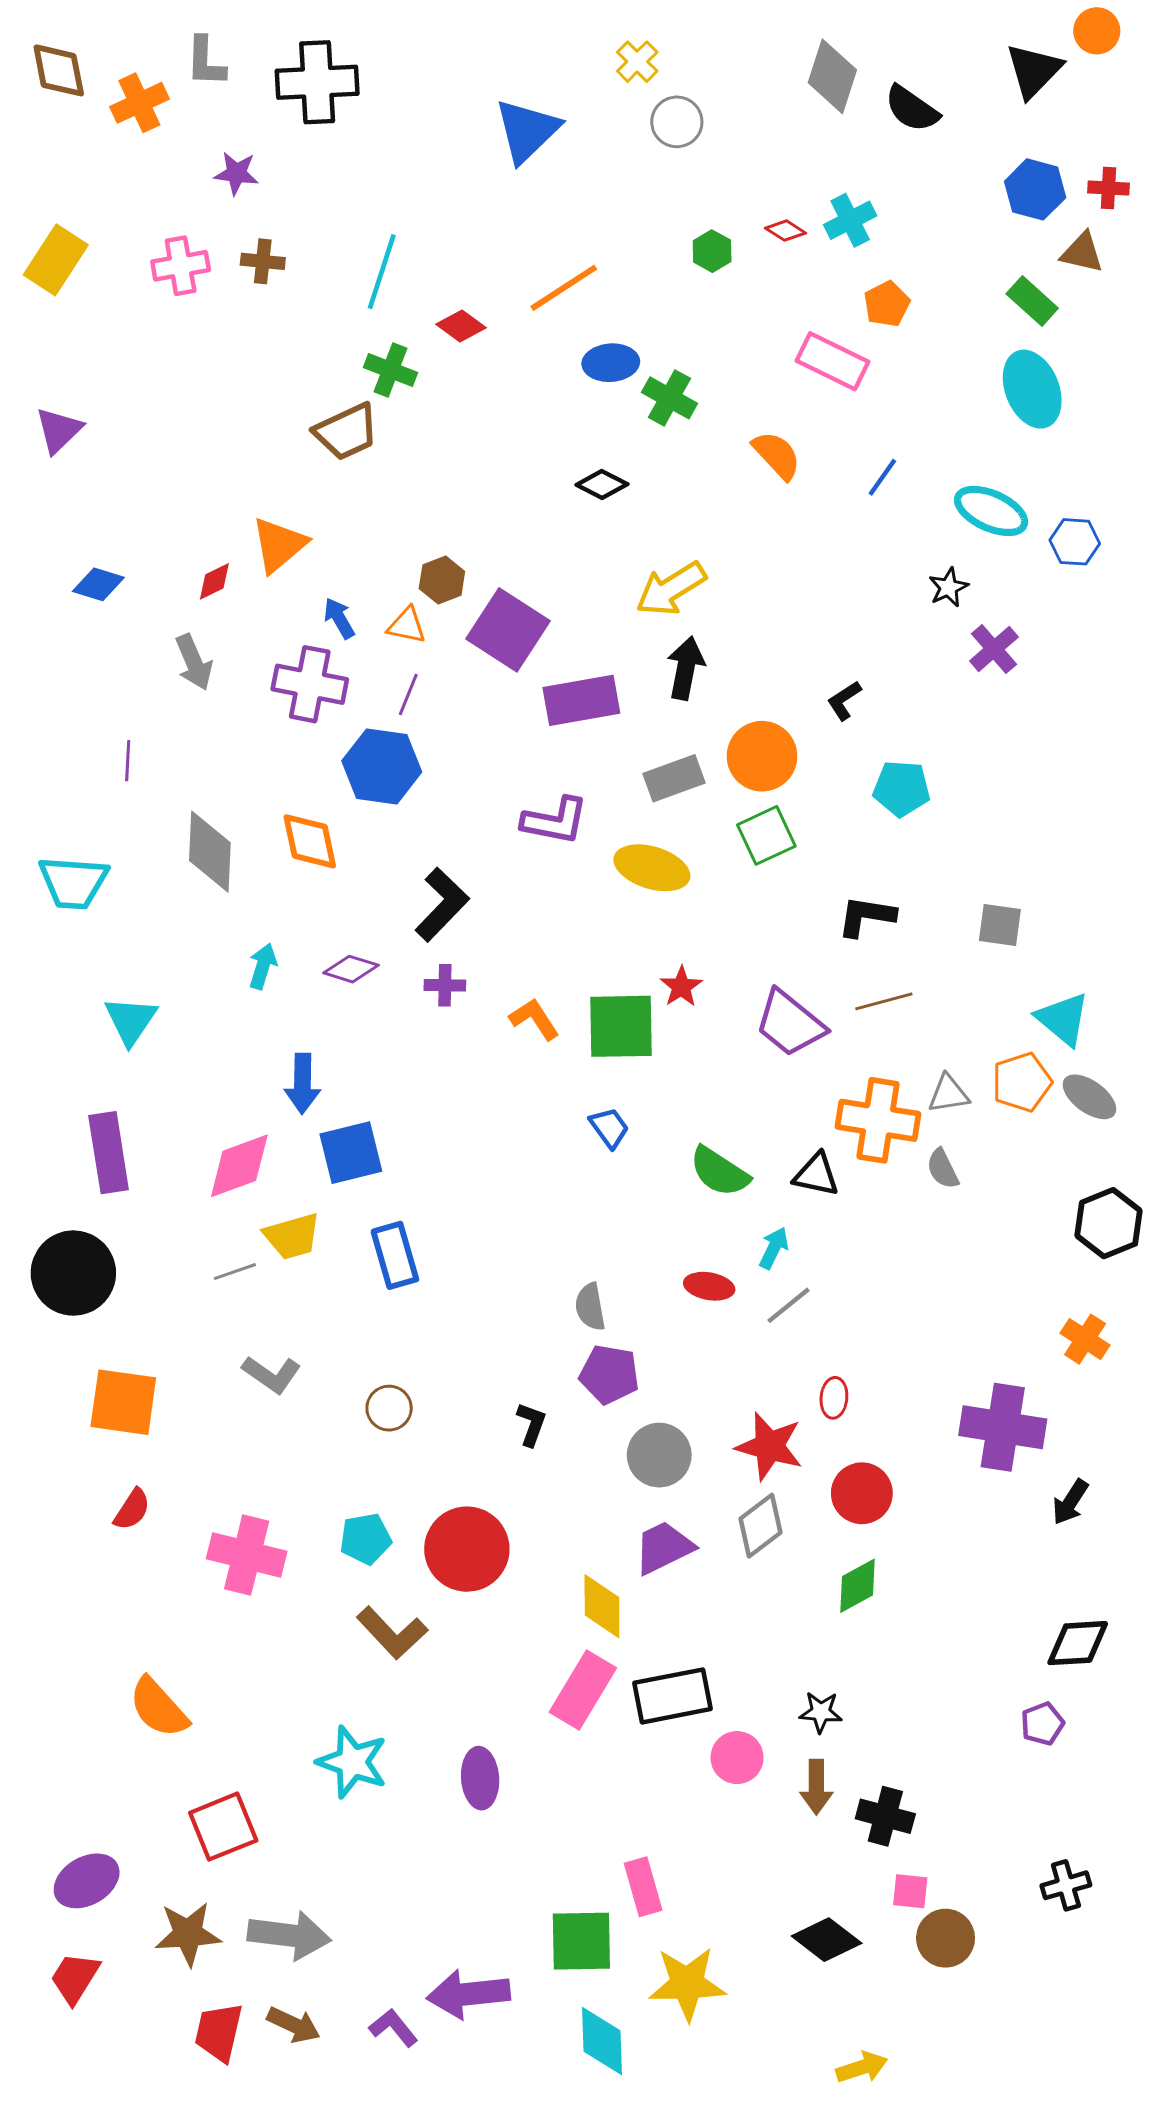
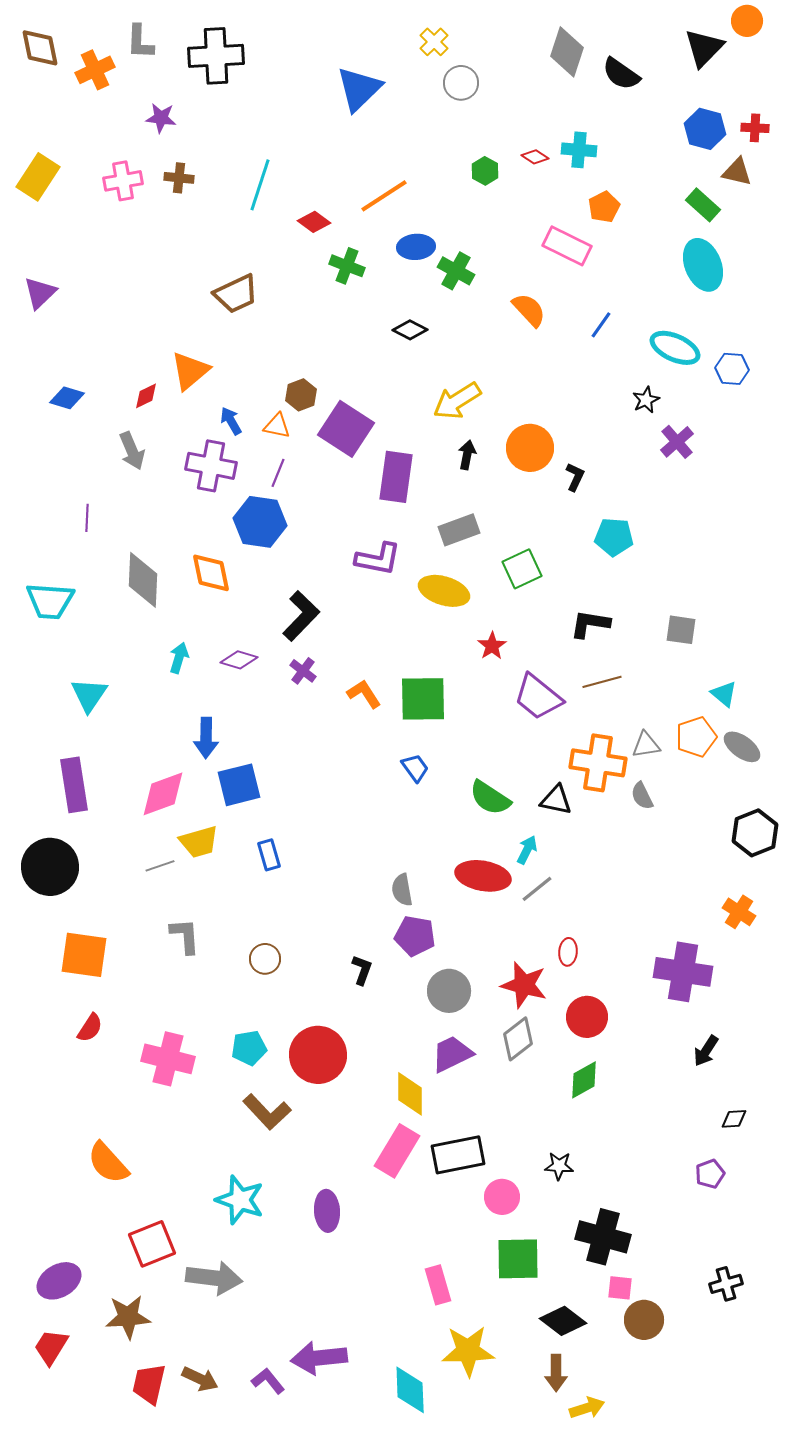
cyan cross: (850, 220) -> (579, 150), turned 32
green cross: (391, 370) -> (347, 266), moved
black arrow: (686, 668) -> (467, 455), size x0.7
purple rectangle: (581, 700) -> (396, 477), turned -72
black L-shape: (844, 700) -> (575, 477), turned 148
orange circle: (762, 756) -> (530, 448), moved
purple cross: (445, 985) -> (303, 671), turned 36
red star: (681, 987) -> (492, 646), moved
cyan triangle: (1063, 1019) -> (724, 694), size x0.7
blue rectangle: (395, 1255) -> (269, 855), size x0.7
red ellipse: (709, 1286) -> (483, 876), size x1.6
gray L-shape: (272, 1374) -> (185, 936), turned -129
black arrow: (1070, 1502) -> (706, 1051), moved
black diamond: (1078, 1643) -> (734, 1119), size x0.6
brown arrow: (816, 1787) -> (556, 1373), moved
black cross: (885, 1816) -> (603, 1237), size x1.4
gray arrow: (289, 1935) -> (214, 1278), moved
green square: (581, 1941) -> (518, 1259), moved

